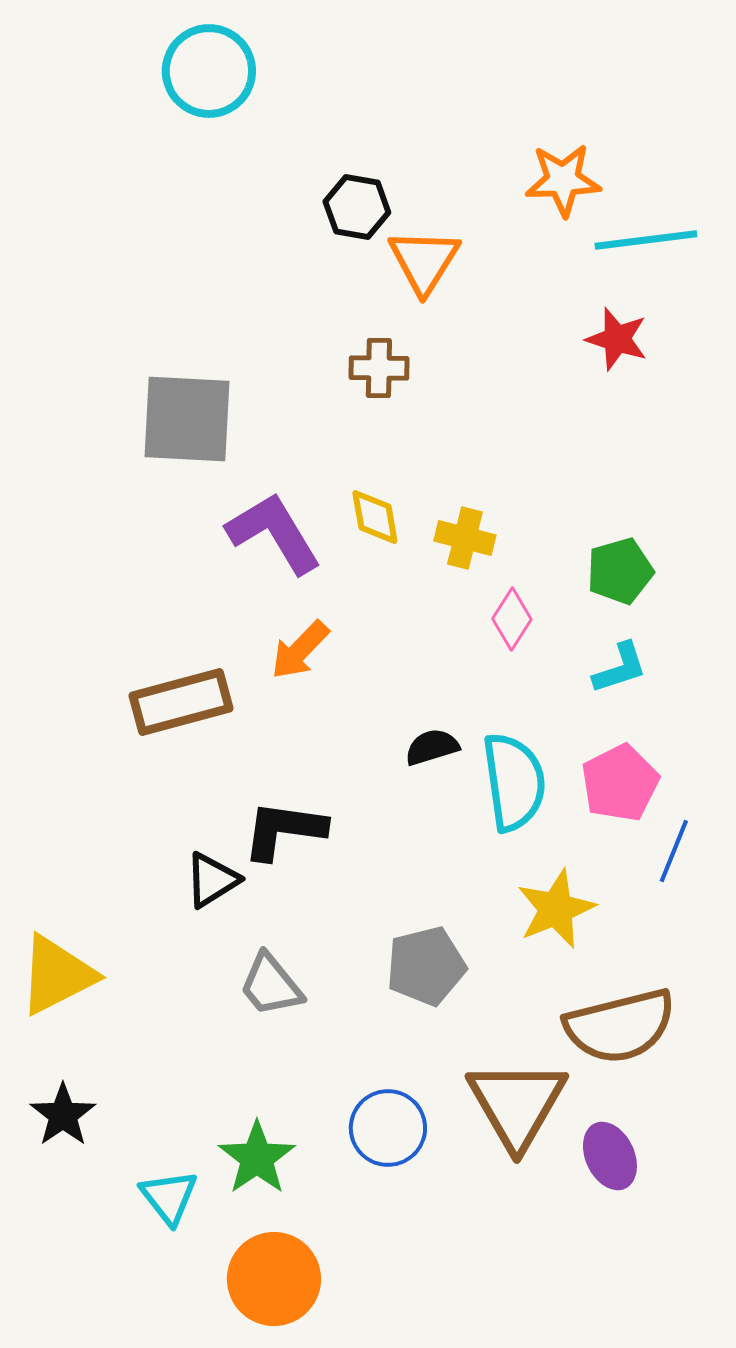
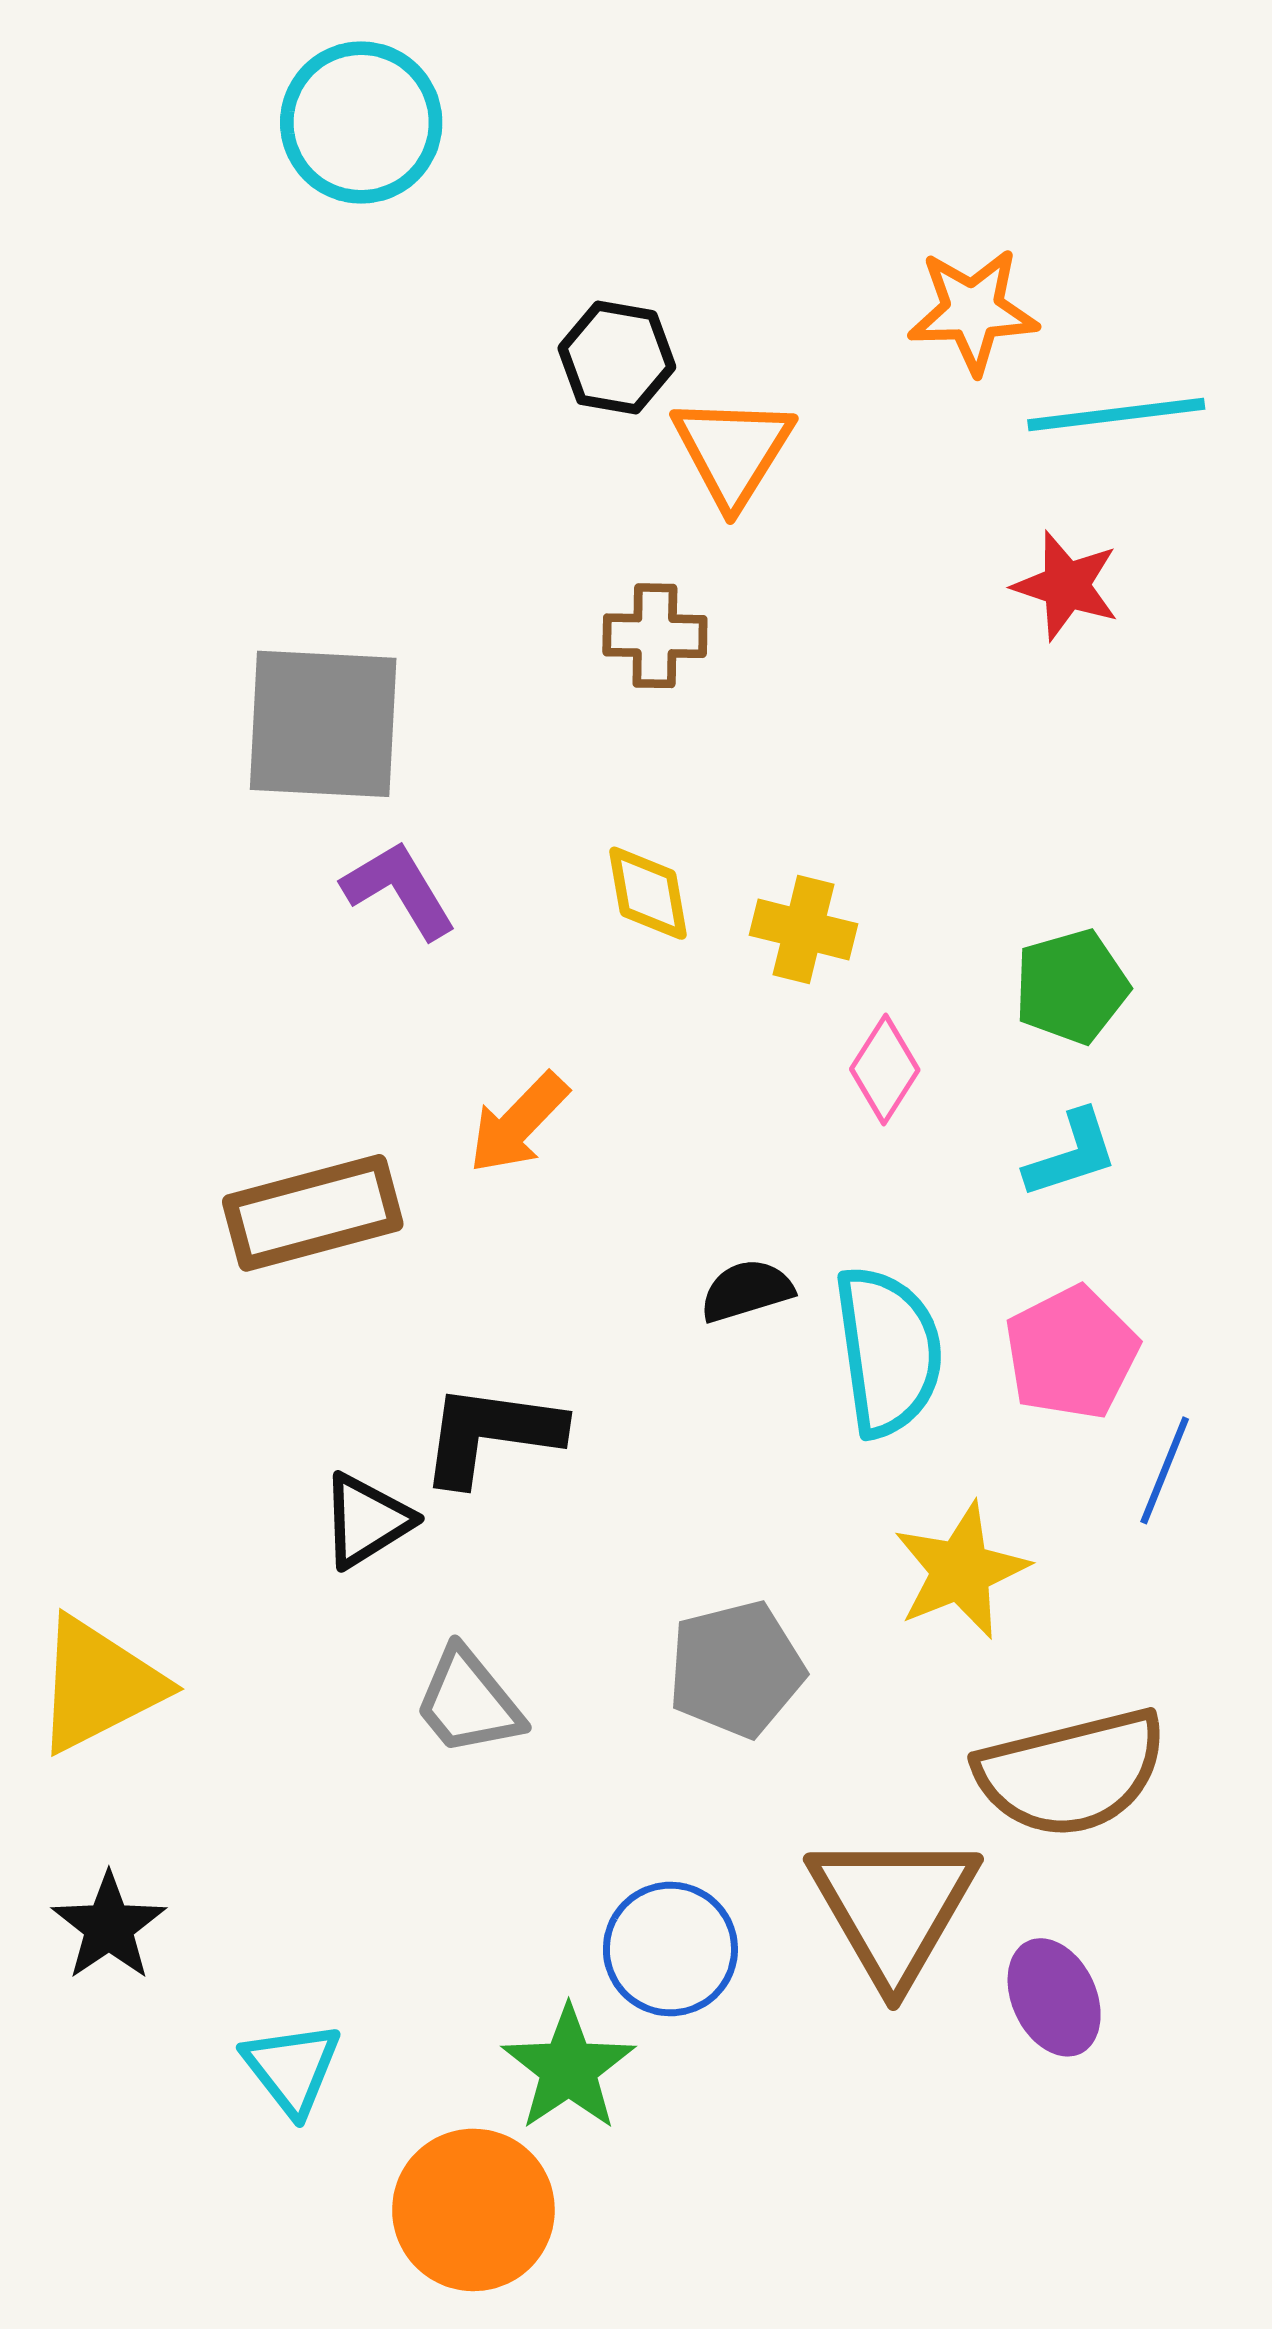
purple L-shape: (274, 533) -> (399, 890), moved, size x0.7
green star: (257, 1158) -> (569, 2068), moved

